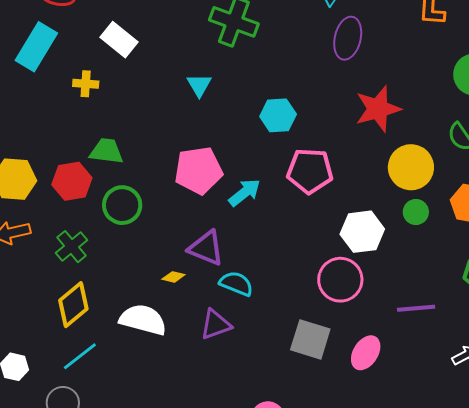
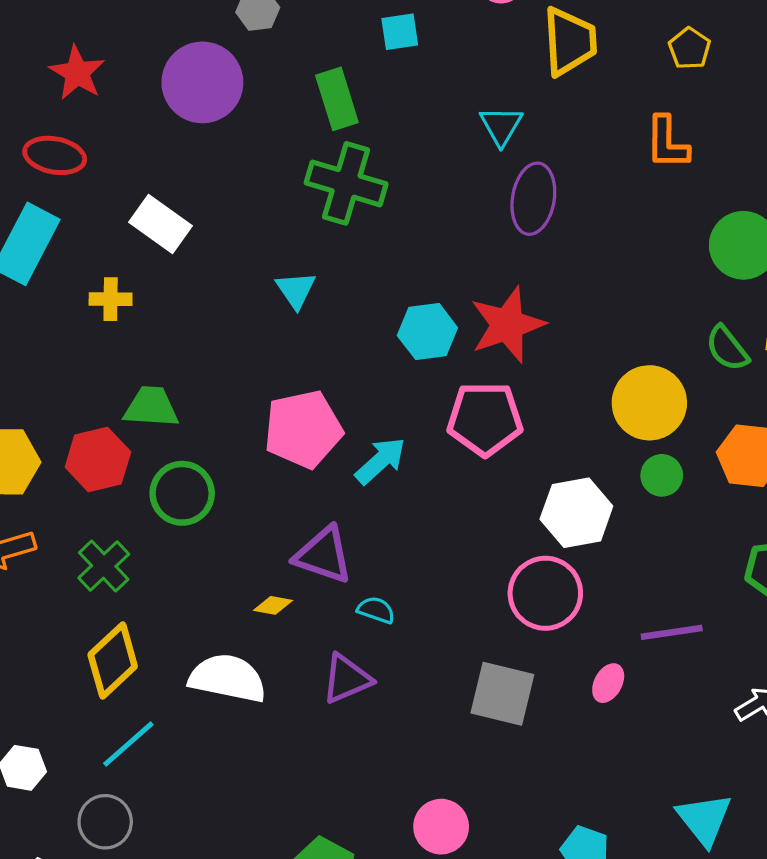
red star: (378, 109) -> (507, 325), moved
cyan semicircle: (236, 284) -> (376, 610), size x0.7
pink ellipse: (366, 353) -> (608, 683), moved, size x0.7

